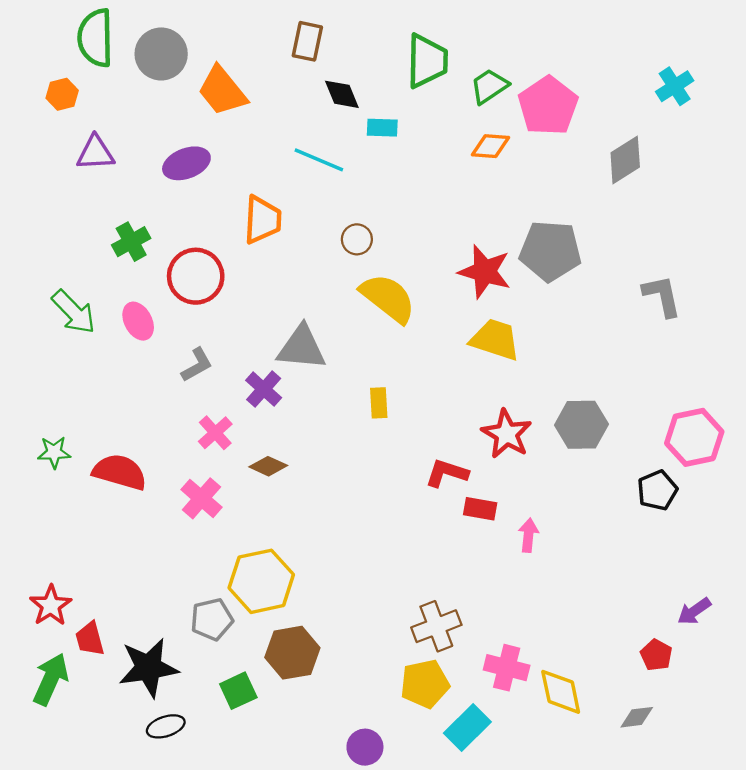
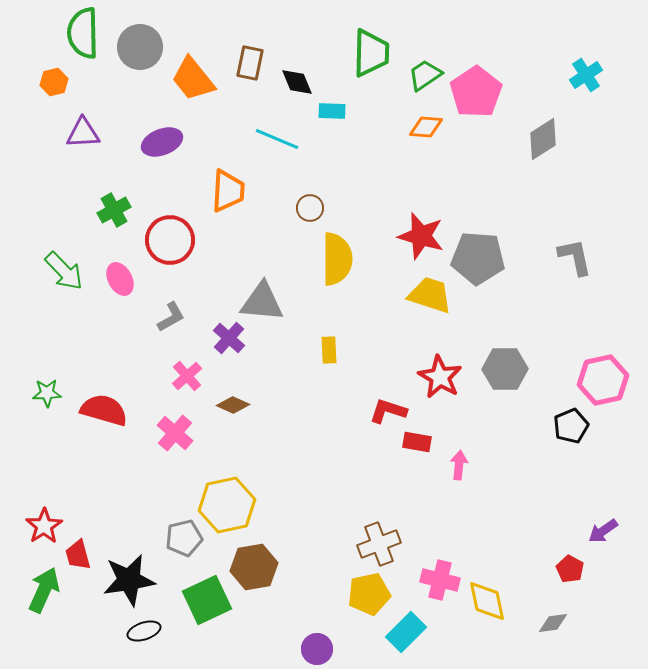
brown rectangle: (307, 41) -> (250, 63), moved
gray pentagon: (550, 251) -> (478, 258), moved
yellow semicircle: (388, 298) -> (337, 259), turned 52
green square: (238, 691) -> (207, 600), size x1.5

